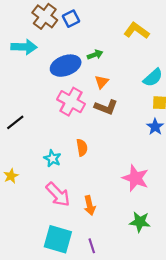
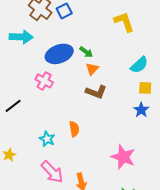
yellow L-shape: (137, 31) -> (124, 22), turned 35
green arrow: (95, 55) -> (86, 52), moved, turned 56
pink cross: (71, 102) -> (44, 81), moved, size x0.7

